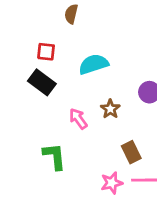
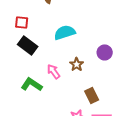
red square: (46, 52) -> (22, 22), moved
green L-shape: (54, 156) -> (32, 84), moved, turned -50

